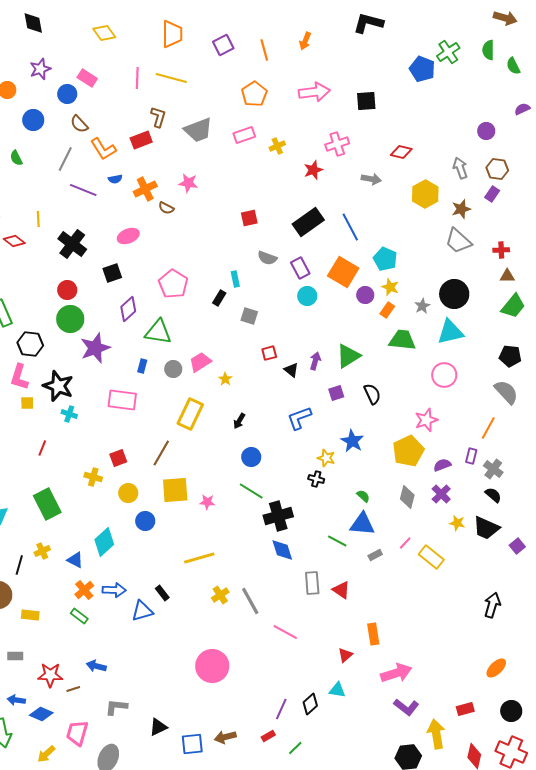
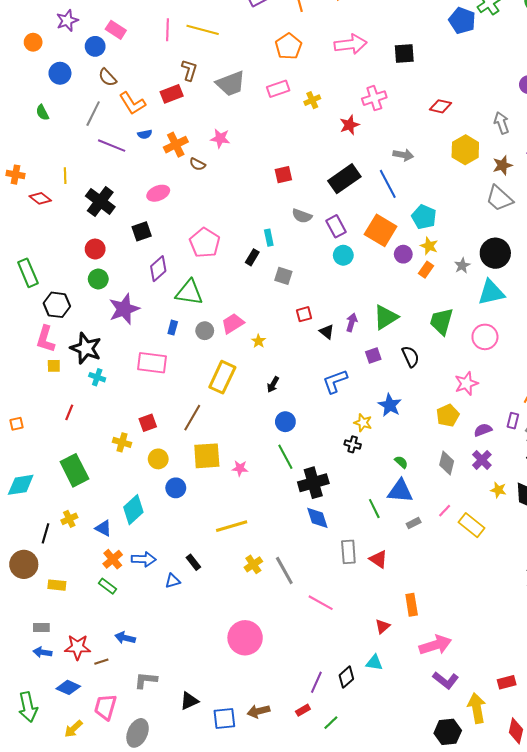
gray arrow: (371, 179) -> (403, 155), moved
green circle: (70, 319) -> (98, 279), size x0.7
green trapezoid: (402, 340) -> (442, 321), moved, turned -80
yellow pentagon: (408, 451) -> (448, 415), size x0.7
green line: (251, 491) -> (285, 457), turned 30
green line: (337, 541) -> (374, 509), turned 36
blue triangle: (142, 611) -> (173, 581), size x0.7
blue arrow: (16, 700) -> (42, 652), moved

